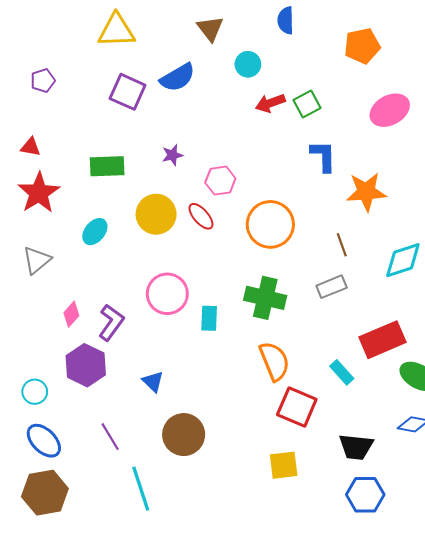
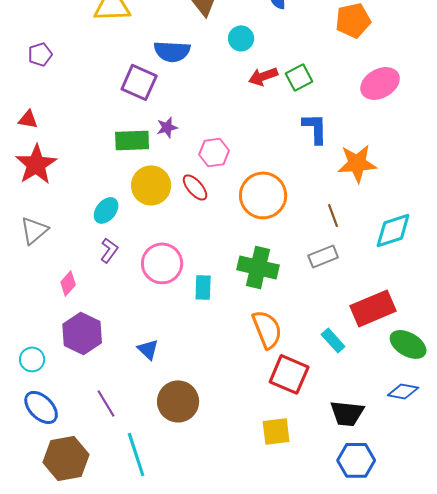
blue semicircle: (178, 78) -> (172, 51), turned 33
purple square: (128, 92) -> (139, 82), moved
green rectangle: (107, 166) -> (132, 140), moved
cyan ellipse: (95, 232) -> (106, 210), moved
purple L-shape: (111, 322) -> (109, 250), moved, size x0.7
brown hexagon: (45, 493) -> (66, 458), moved

